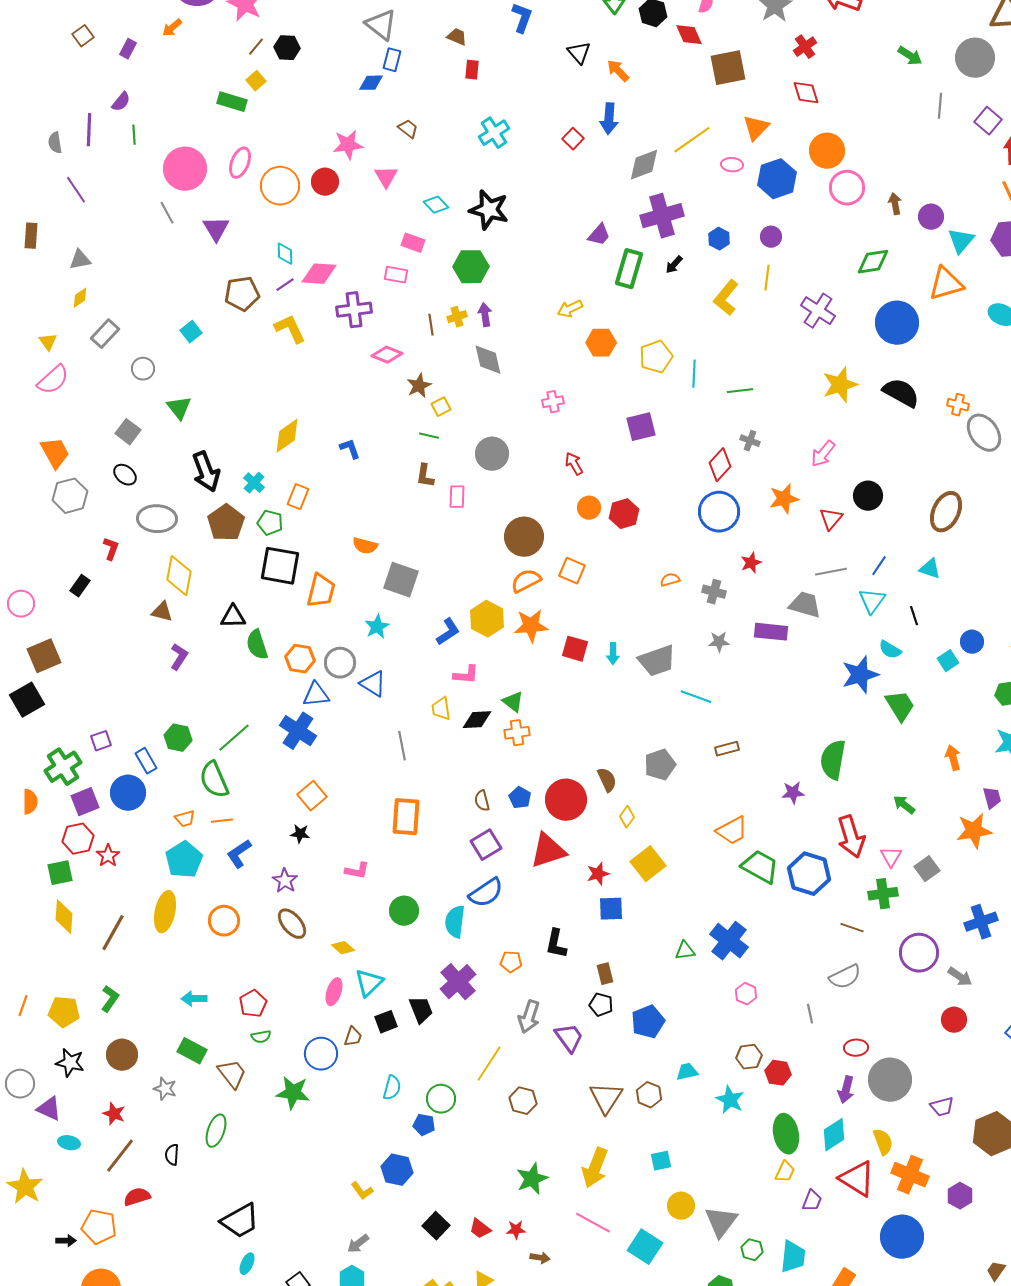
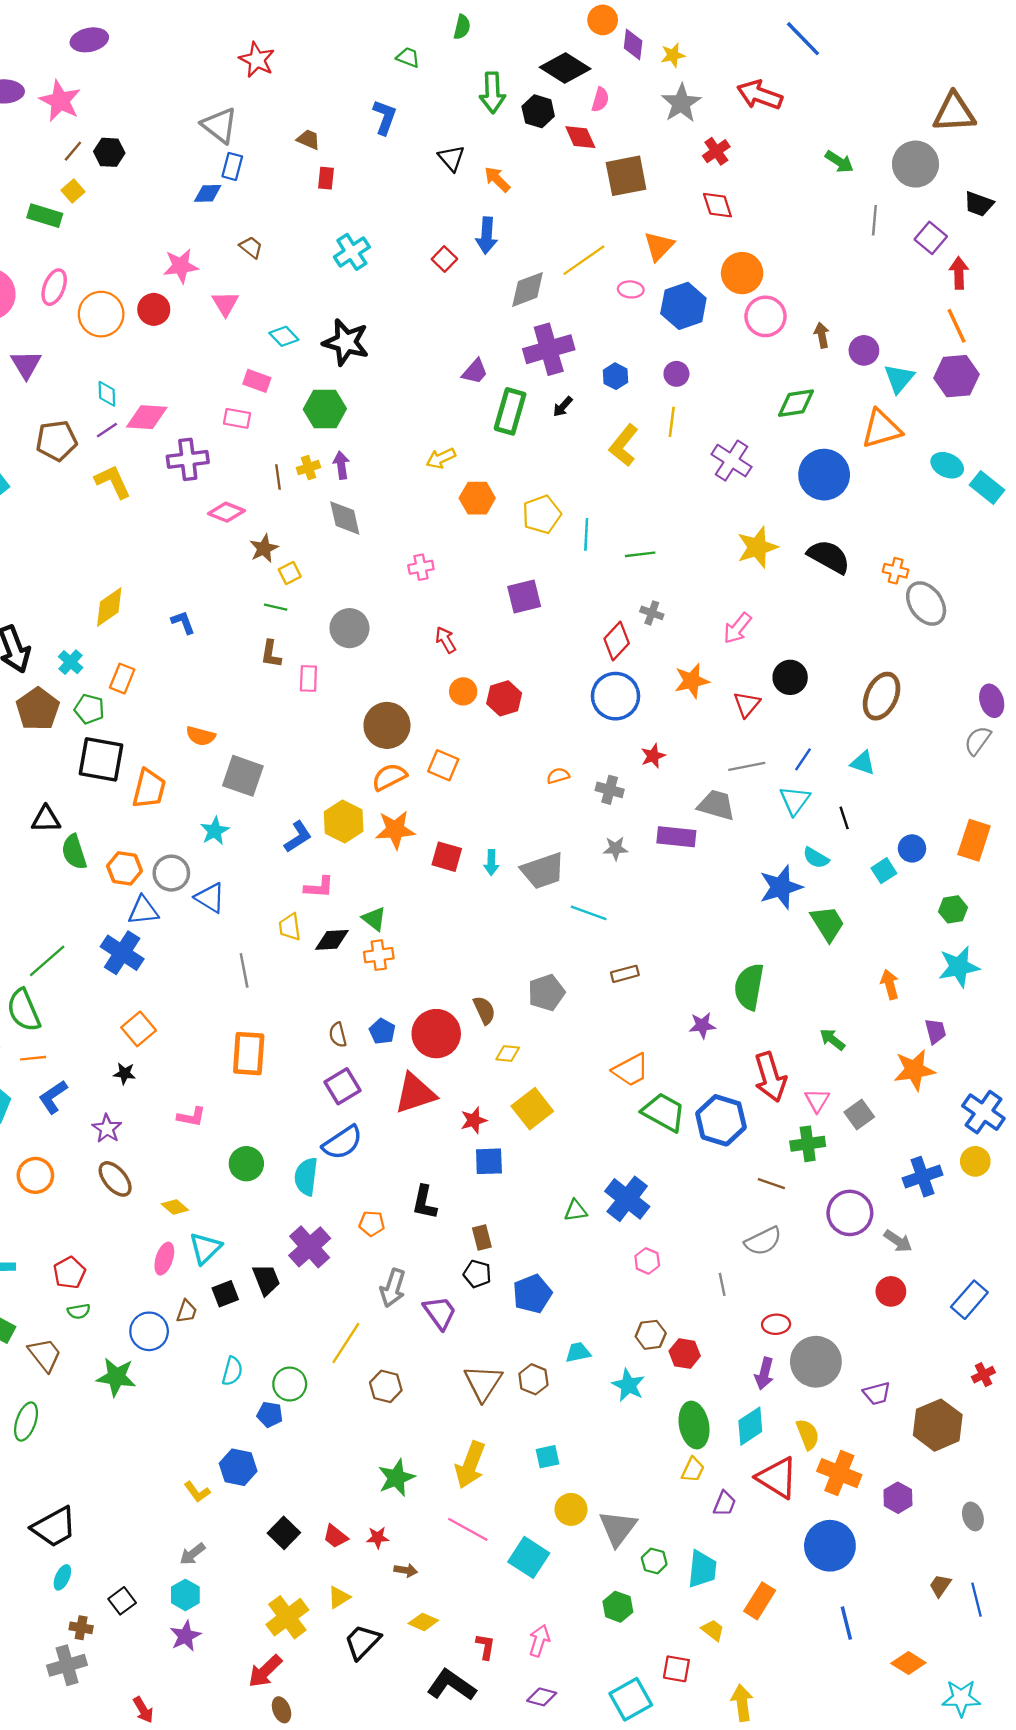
yellow diamond: (627, 817) -> (508, 1054), turned 60

